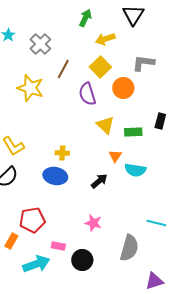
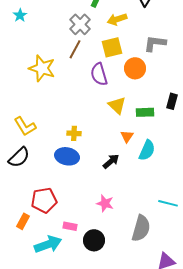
gray cross: (40, 44) -> (80, 24), moved
yellow square: (100, 67) -> (112, 47), turned 30
cyan semicircle: (135, 170) -> (147, 150), turned -75

